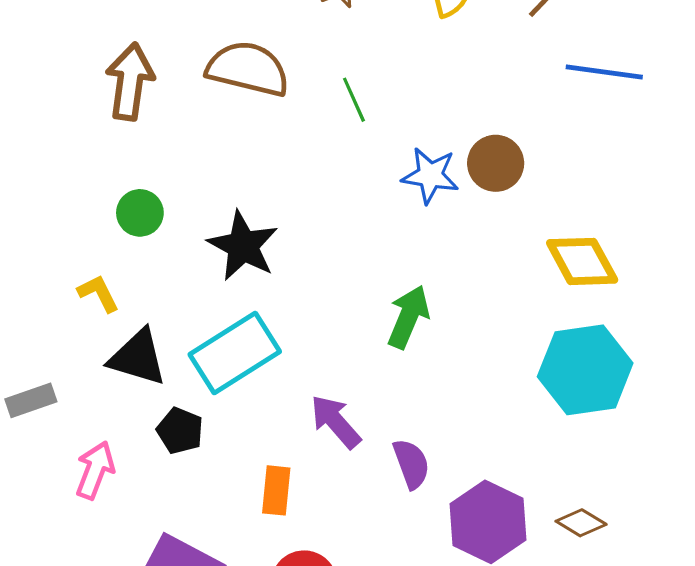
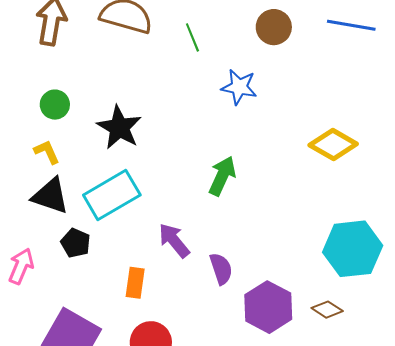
brown circle: (496, 163) -> (274, 27), moved
yellow diamond: (582, 261) -> (333, 144), turned -33
yellow L-shape: (98, 293) -> (47, 152), moved
cyan hexagon: (585, 370) -> (353, 249), moved

